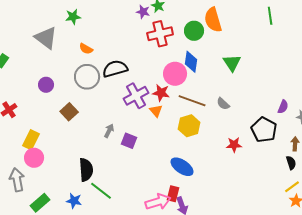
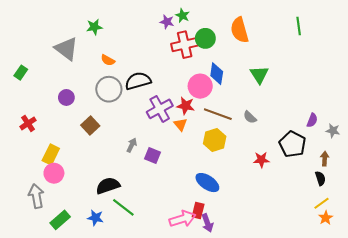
green circle: (194, 31) -> (205, 38), moved
black semicircle: (86, 170) -> (108, 186), turned -105

